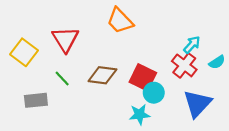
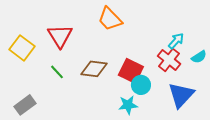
gray rectangle: (36, 100) -> (25, 105), moved, turned -30

